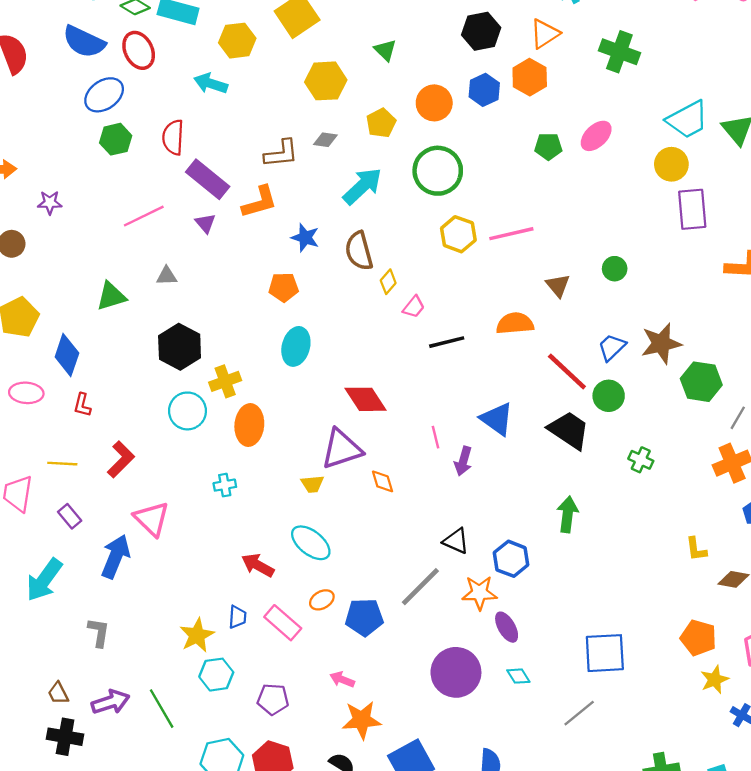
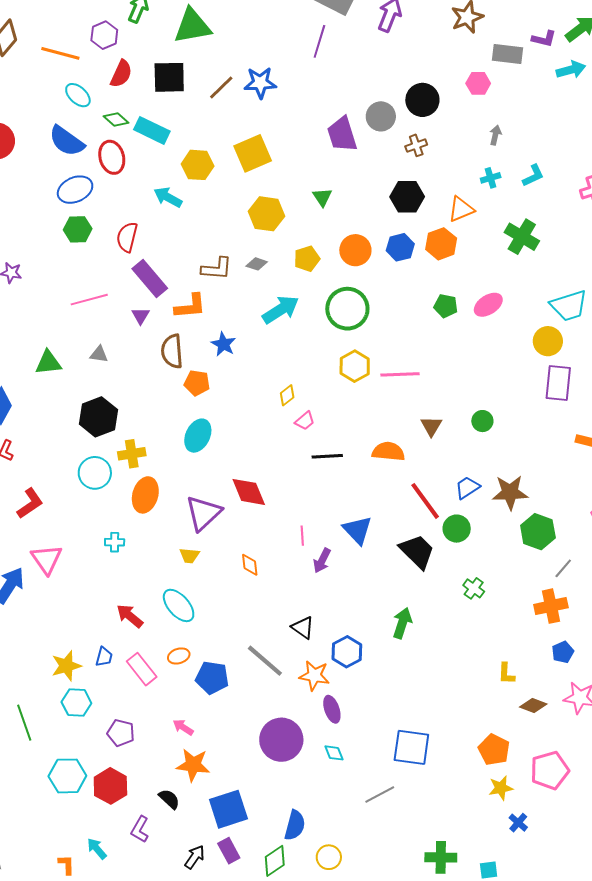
brown semicircle: (359, 251) -> (172, 351), moved
purple triangle: (342, 449) -> (203, 513), moved, turned -36
gray line: (420, 587) -> (265, 661), turned 75

